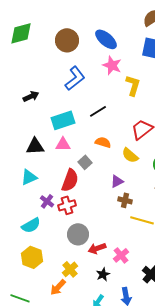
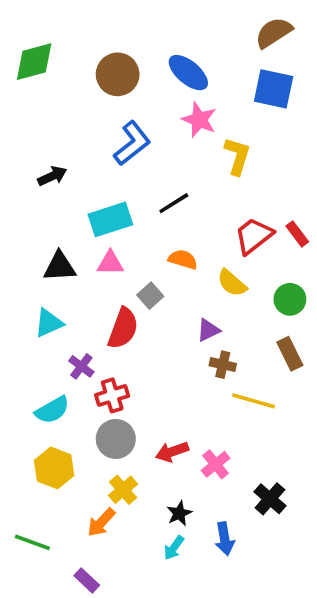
red cross: (67, 205) -> (112, 395), moved
gray circle: (78, 234) -> (116, 439), moved
black star: (103, 274) -> (179, 513), moved

